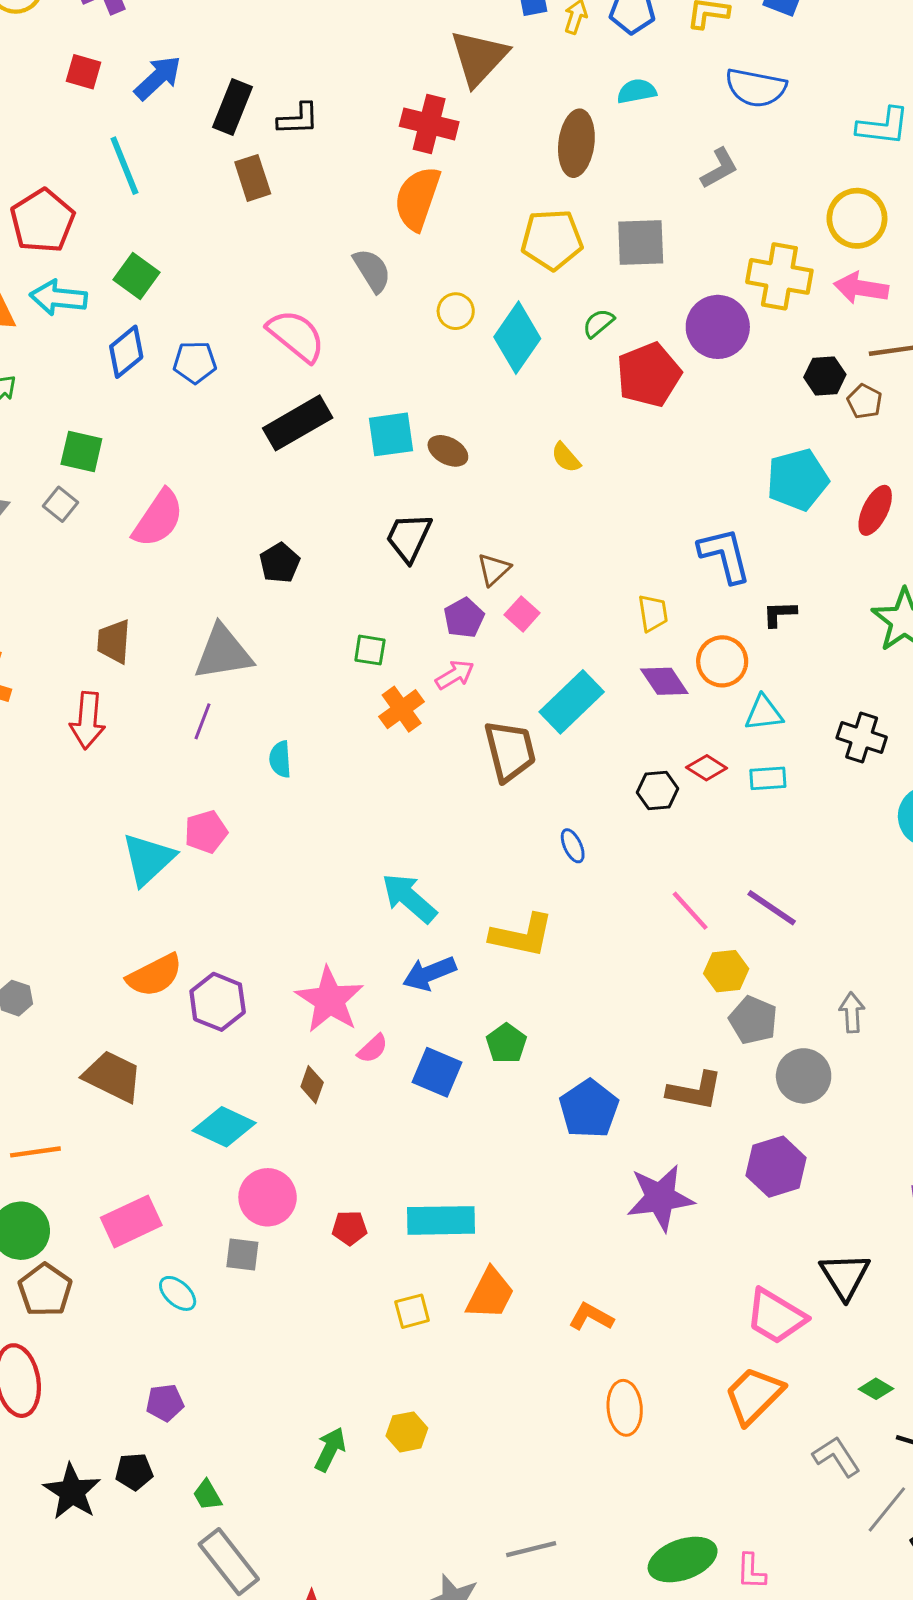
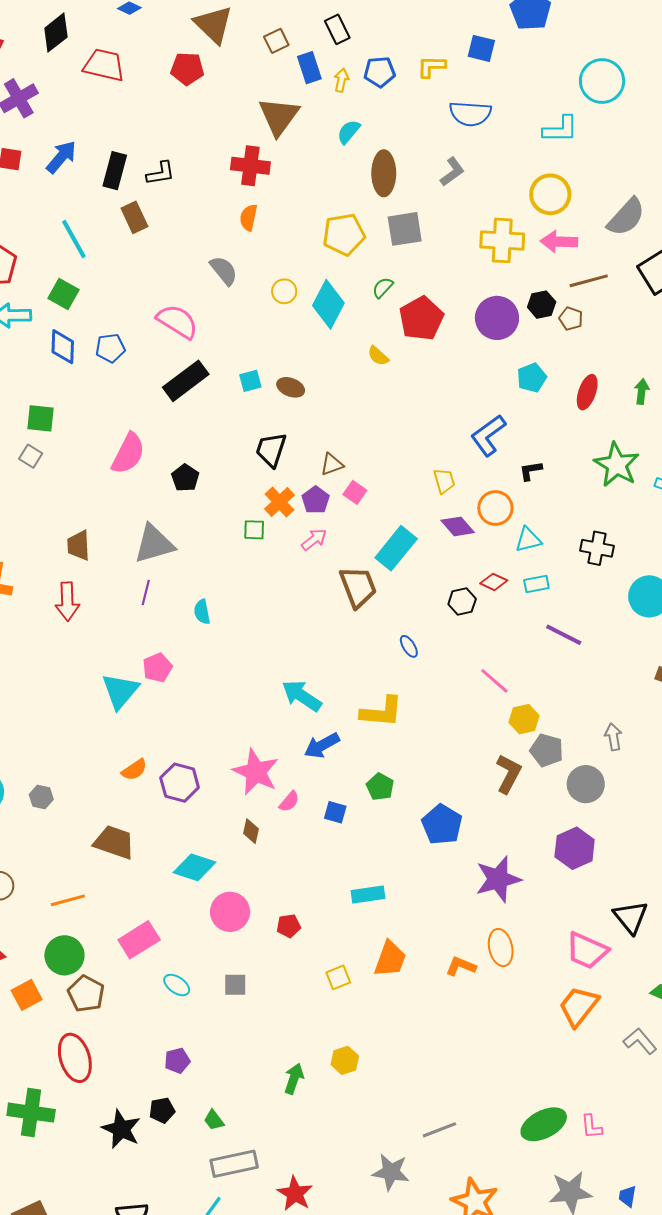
cyan semicircle: (637, 91) -> (349, 132), moved, turned -32
brown ellipse: (576, 143) -> (384, 173), moved
cyan line: (124, 166) -> (74, 239), moved
orange semicircle: (417, 198) -> (249, 218), size x0.6
purple circle: (718, 327) -> (497, 318), moved
blue diamond: (126, 352) -> (63, 347), turned -42
cyan square: (391, 434) -> (250, 381), size x0.7
yellow semicircle: (566, 458) -> (378, 356), moved
cyan pentagon: (798, 480) -> (532, 378), size x0.7
pink semicircle: (158, 518) -> (128, 454), moved
blue L-shape: (725, 555) -> (488, 435), turned -105
brown triangle: (494, 569) -> (332, 464), turned 30
orange cross: (402, 709) -> (279, 502), moved
purple line: (772, 908) -> (564, 635), moved
orange semicircle: (155, 975) -> (134, 770), size x0.7
blue square: (437, 1072) -> (335, 812), size x0.7
brown L-shape: (695, 1091) -> (509, 774), moved, turned -66
cyan rectangle: (441, 1220) -> (368, 894), moved, size x0.7
gray square: (242, 1254) -> (235, 985), moved
orange ellipse: (625, 1408) -> (501, 948), moved
gray rectangle: (229, 1562) -> (234, 1164), turned -57

